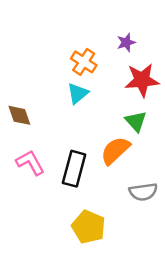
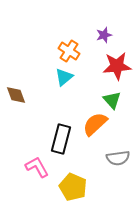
pink L-shape: (30, 163) -> (37, 167), moved

